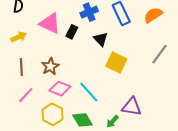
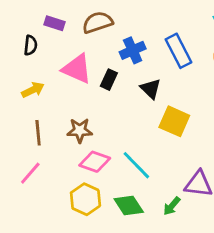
brown star: (50, 66) -> (80, 130), turned 30
pink line: (26, 95) -> (30, 173), moved

